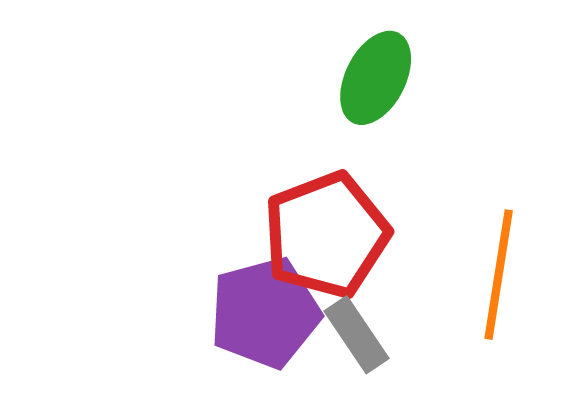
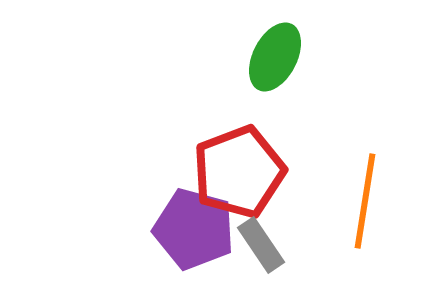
purple pentagon: (265, 313) -> (194, 229), turned 30

